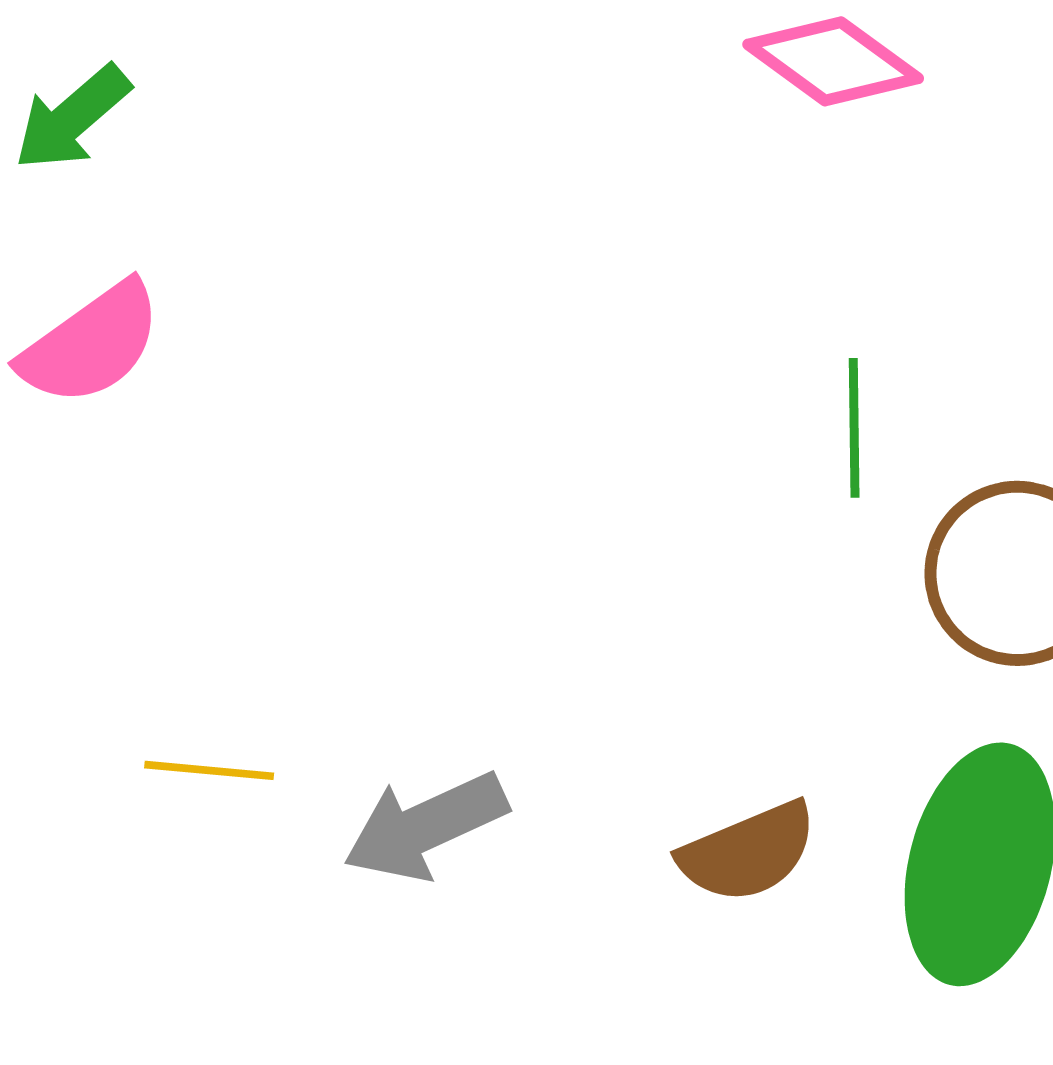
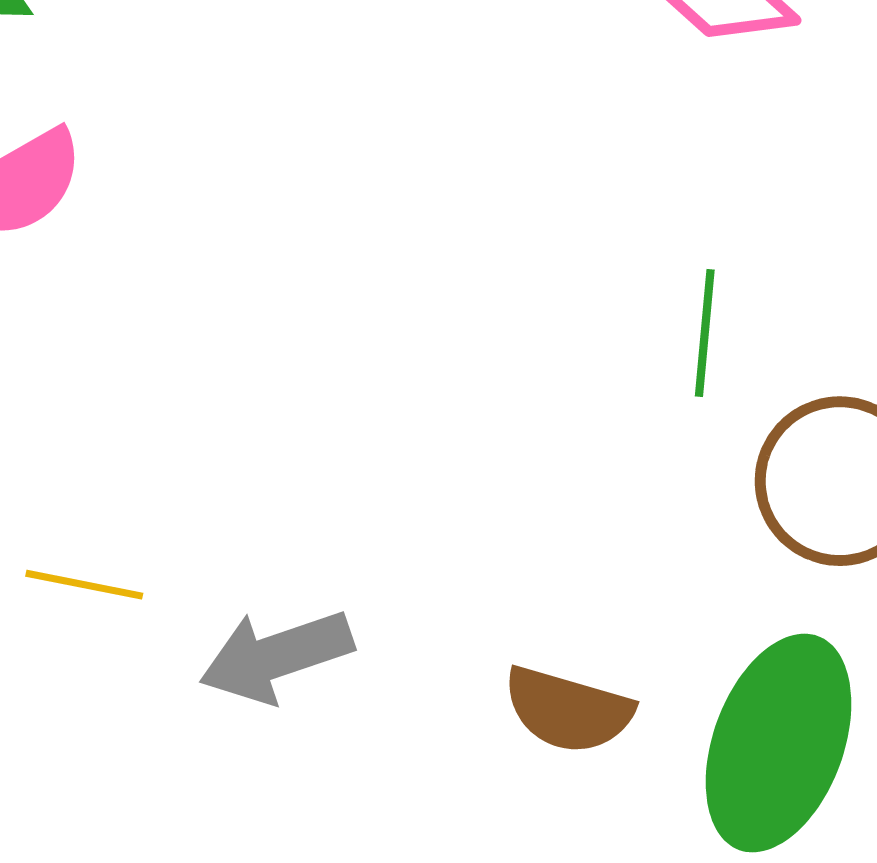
brown semicircle: (748, 852) -> (568, 710), turned 33

